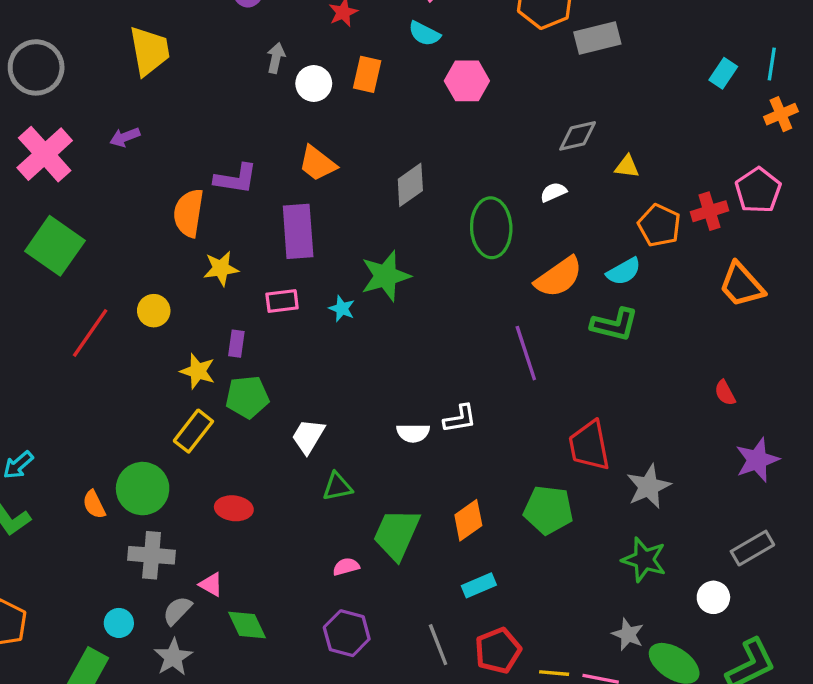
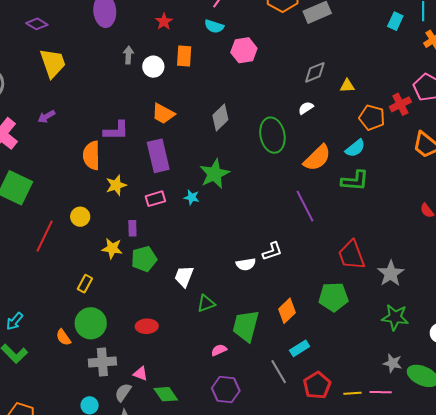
yellow rectangle: (193, 431) -> (85, 284), moved, size x0.7
gray line: (438, 645) -> (279, 372), moved

